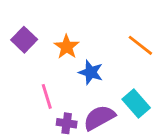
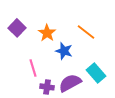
orange line: (140, 45) -> (86, 32), moved

